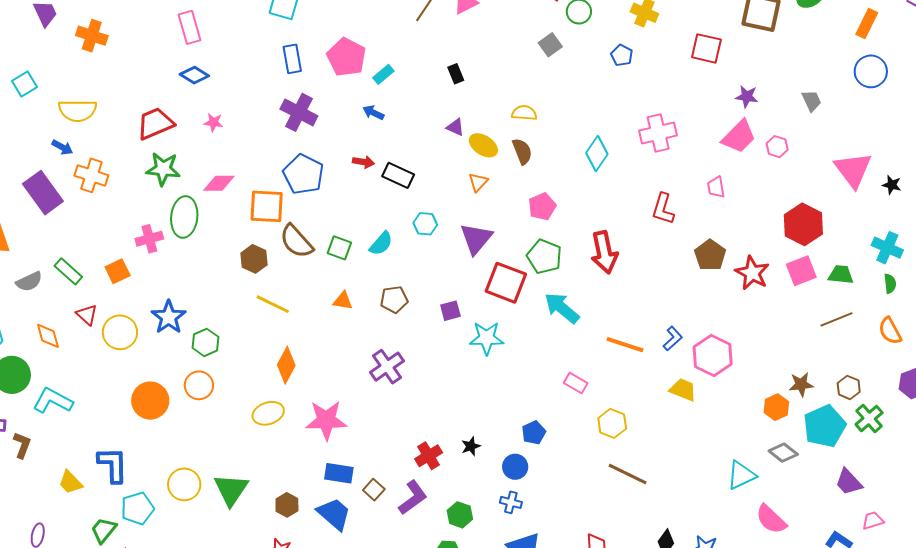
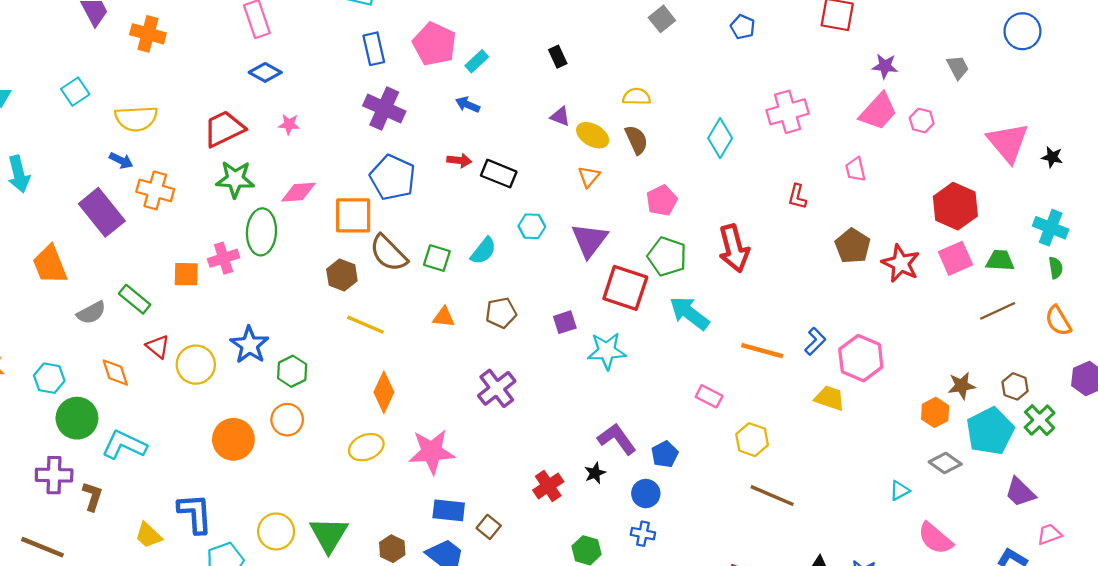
red L-shape: (663, 209) -> (797, 197), size x0.7
orange square: (118, 271) -> (186, 274), moved, turned 30
cyan triangle: (741, 475) -> (900, 491), size x0.6
purple L-shape: (413, 498) -> (617, 439), moved, turned -87

